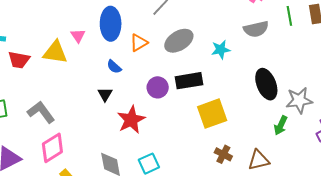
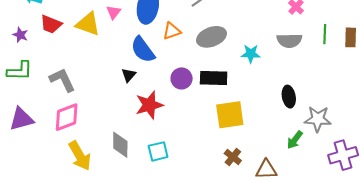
blue semicircle: (114, 67) -> (143, 50), size x1.8
black ellipse: (266, 84) -> (289, 97), size x0.7

